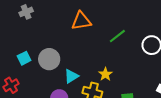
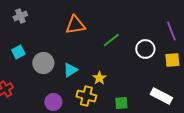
cyan square: (24, 58) -> (18, 52), moved
cyan triangle: (71, 76) -> (70, 70), moved

